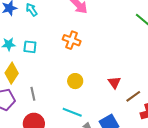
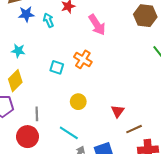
cyan square: (30, 47) -> (57, 67), moved
gray line: (33, 94) -> (37, 114), moved

